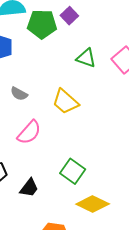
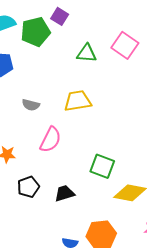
yellow trapezoid: (65, 102) -> (78, 101), turned 144
black trapezoid: (29, 188) -> (64, 193), turned -130

